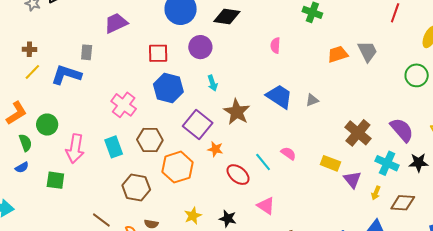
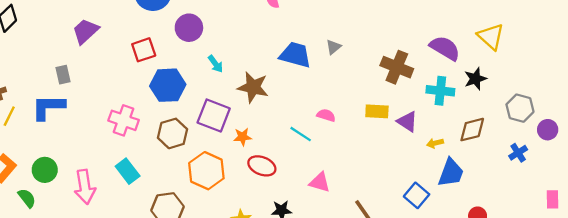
brown hexagon: (150, 140) -> (172, 133), moved
red ellipse: (238, 175) -> (262, 166), moved
yellow arrow: (376, 193) -> (435, 143), moved, turned 72

